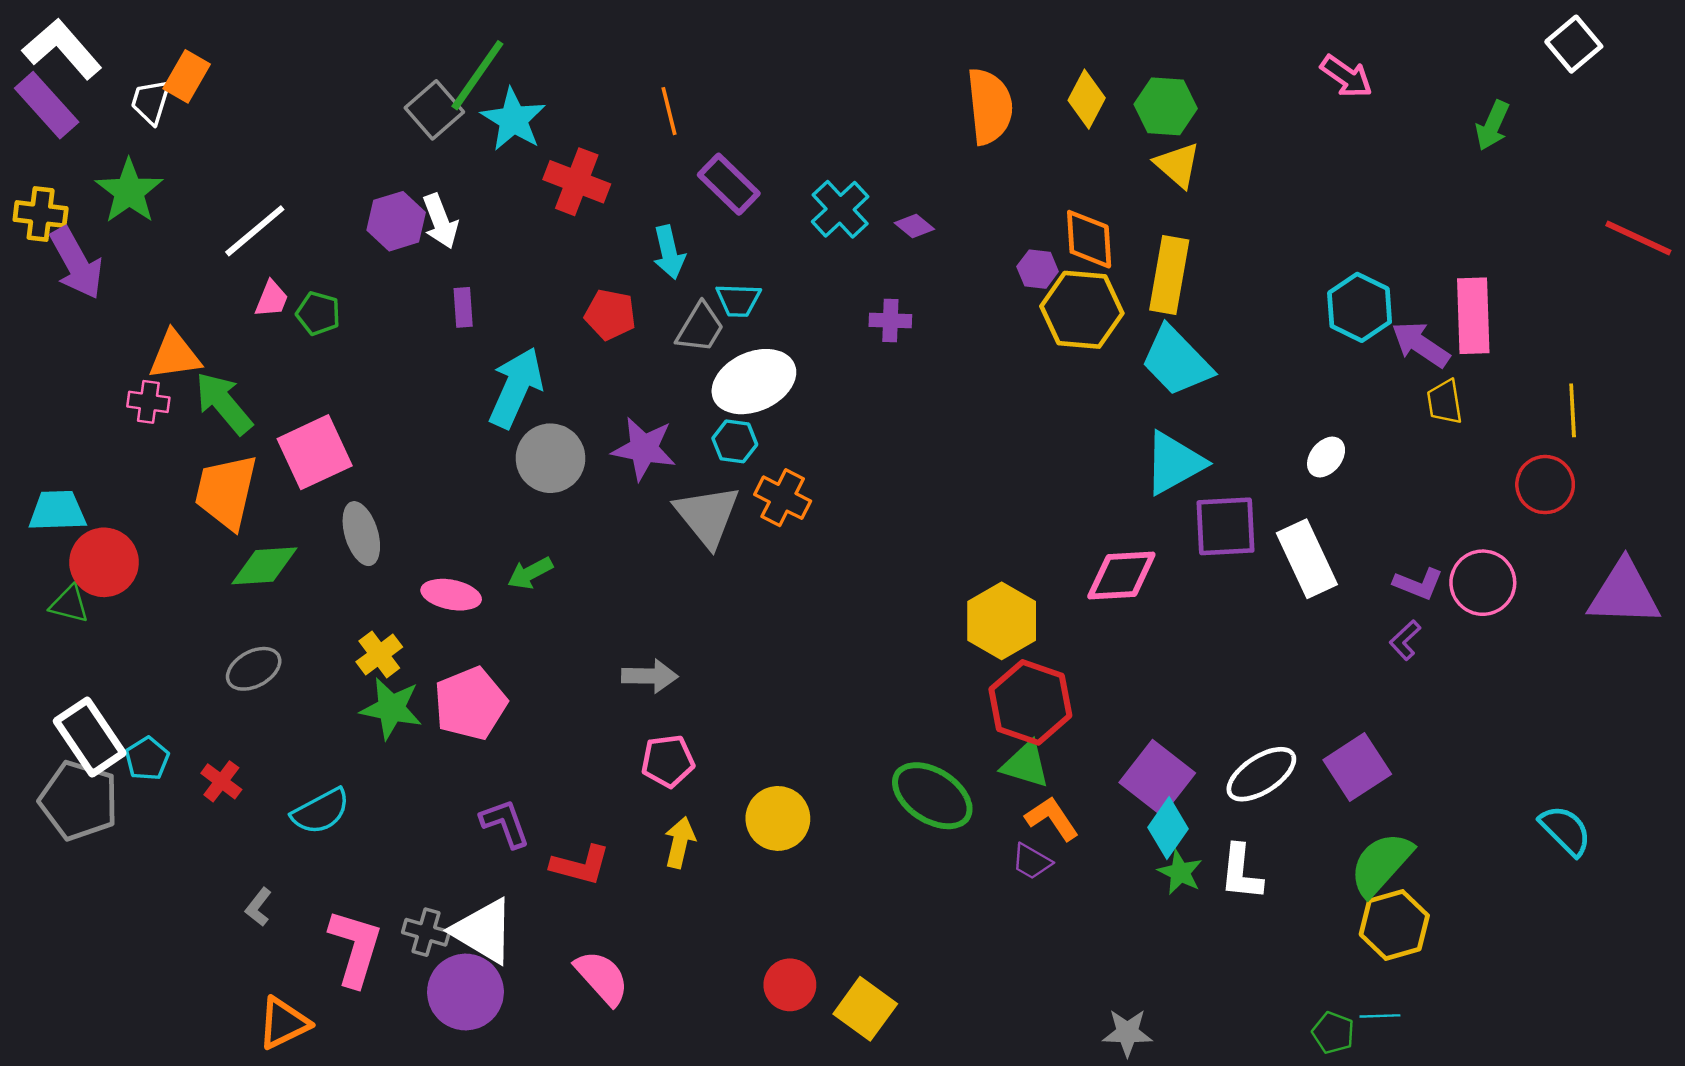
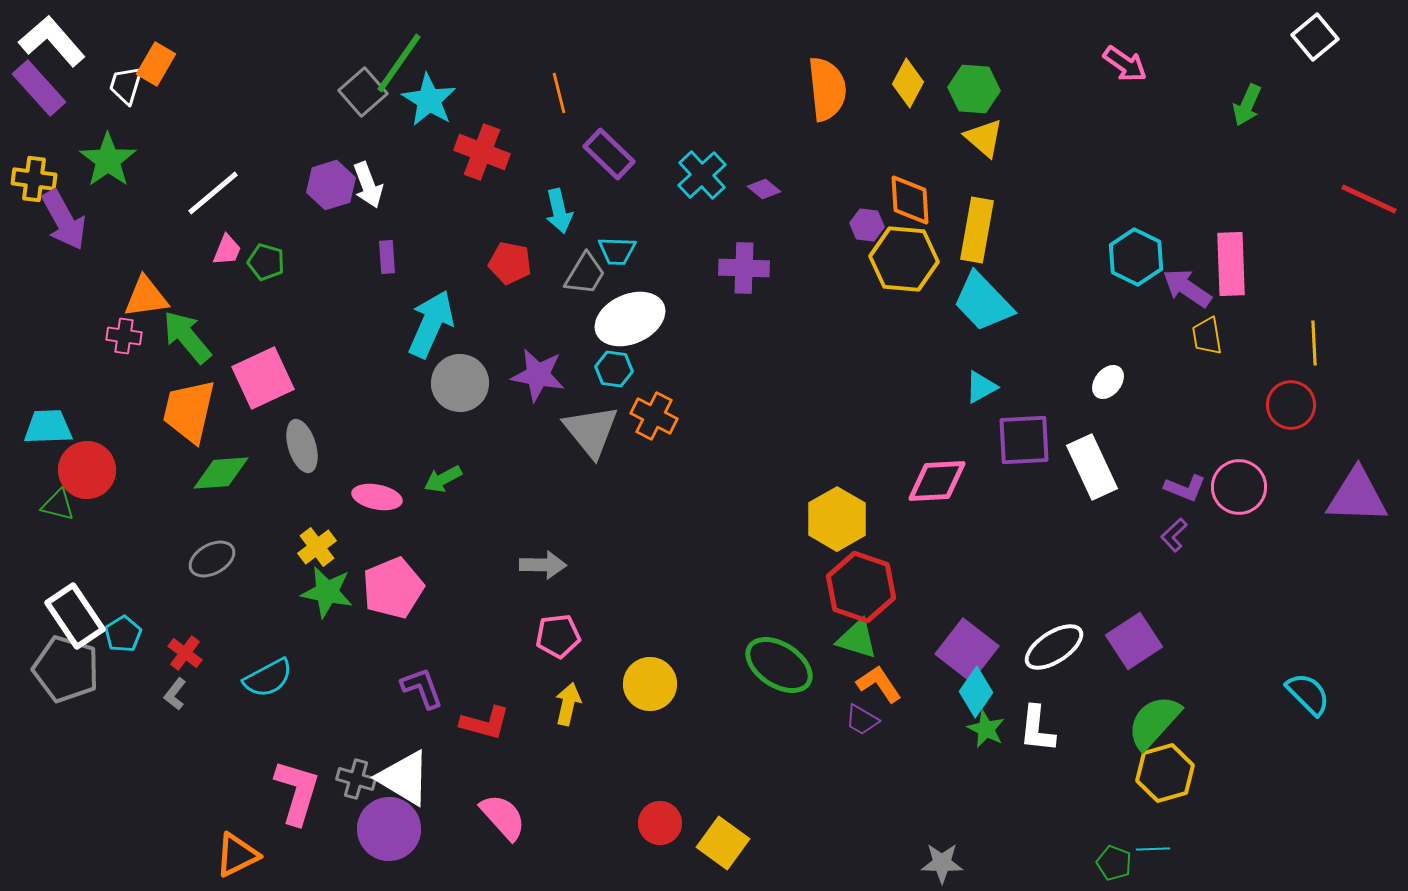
purple cross: (890, 321) -> (744, 268), size x1.4
cyan triangle: (1174, 463) -> (981, 387), size x0.6
gray L-shape: (258, 907) -> (175, 694), moved

